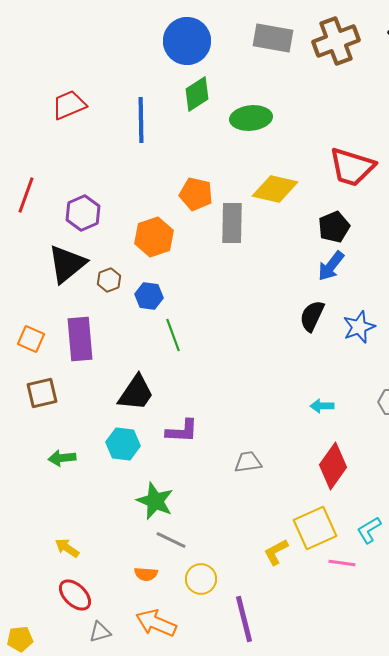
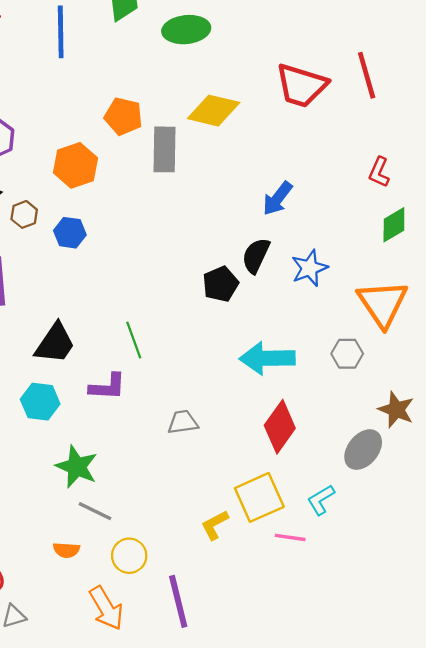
black pentagon: (334, 227) -> (220, 284), moved
green line: (173, 335) -> (134, 340), moved
cyan arrow: (322, 406) -> (267, 358), size x2.0
orange arrow: (156, 623) -> (106, 608), moved, turned -144

